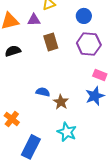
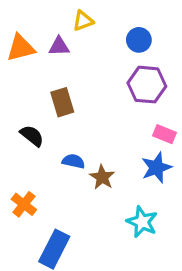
brown rectangle: (51, 42) -> (62, 102), moved
black semicircle: (13, 51) -> (32, 136), moved, turned 56
cyan star: (67, 132) -> (142, 222), moved

